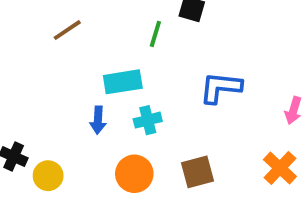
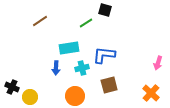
green line: (155, 34) -> (86, 23), turned 40
blue L-shape: (221, 88) -> (104, 55), moved
brown square: (198, 172) -> (109, 85), moved

